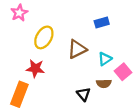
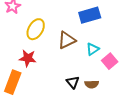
blue rectangle: (102, 22) -> (90, 15), size x1.5
brown semicircle: (104, 83) -> (92, 84), moved

